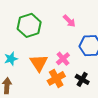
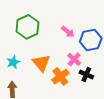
pink arrow: (69, 21) -> (68, 32), moved
pink cross: (63, 59) -> (74, 59), moved

